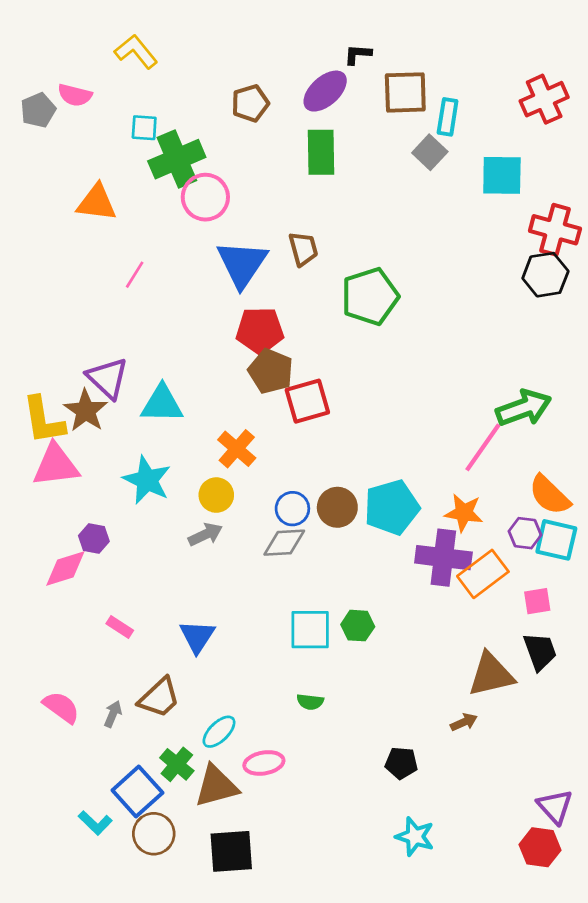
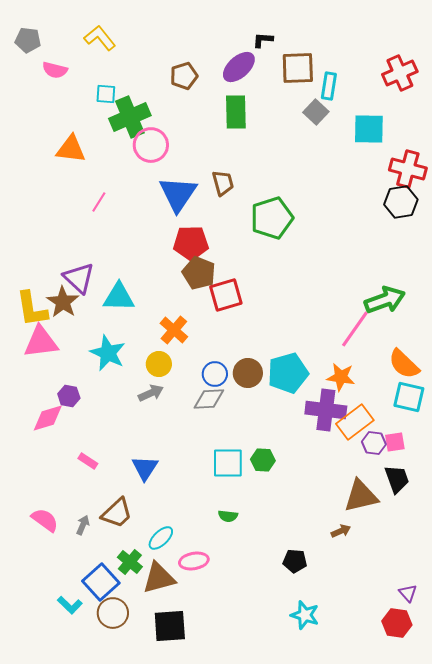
gray pentagon: (38, 110) -> (28, 40), moved, turned 30
purple hexagon: (525, 533) -> (374, 443), moved
purple triangle: (555, 807) -> (408, 593), size x0.7

